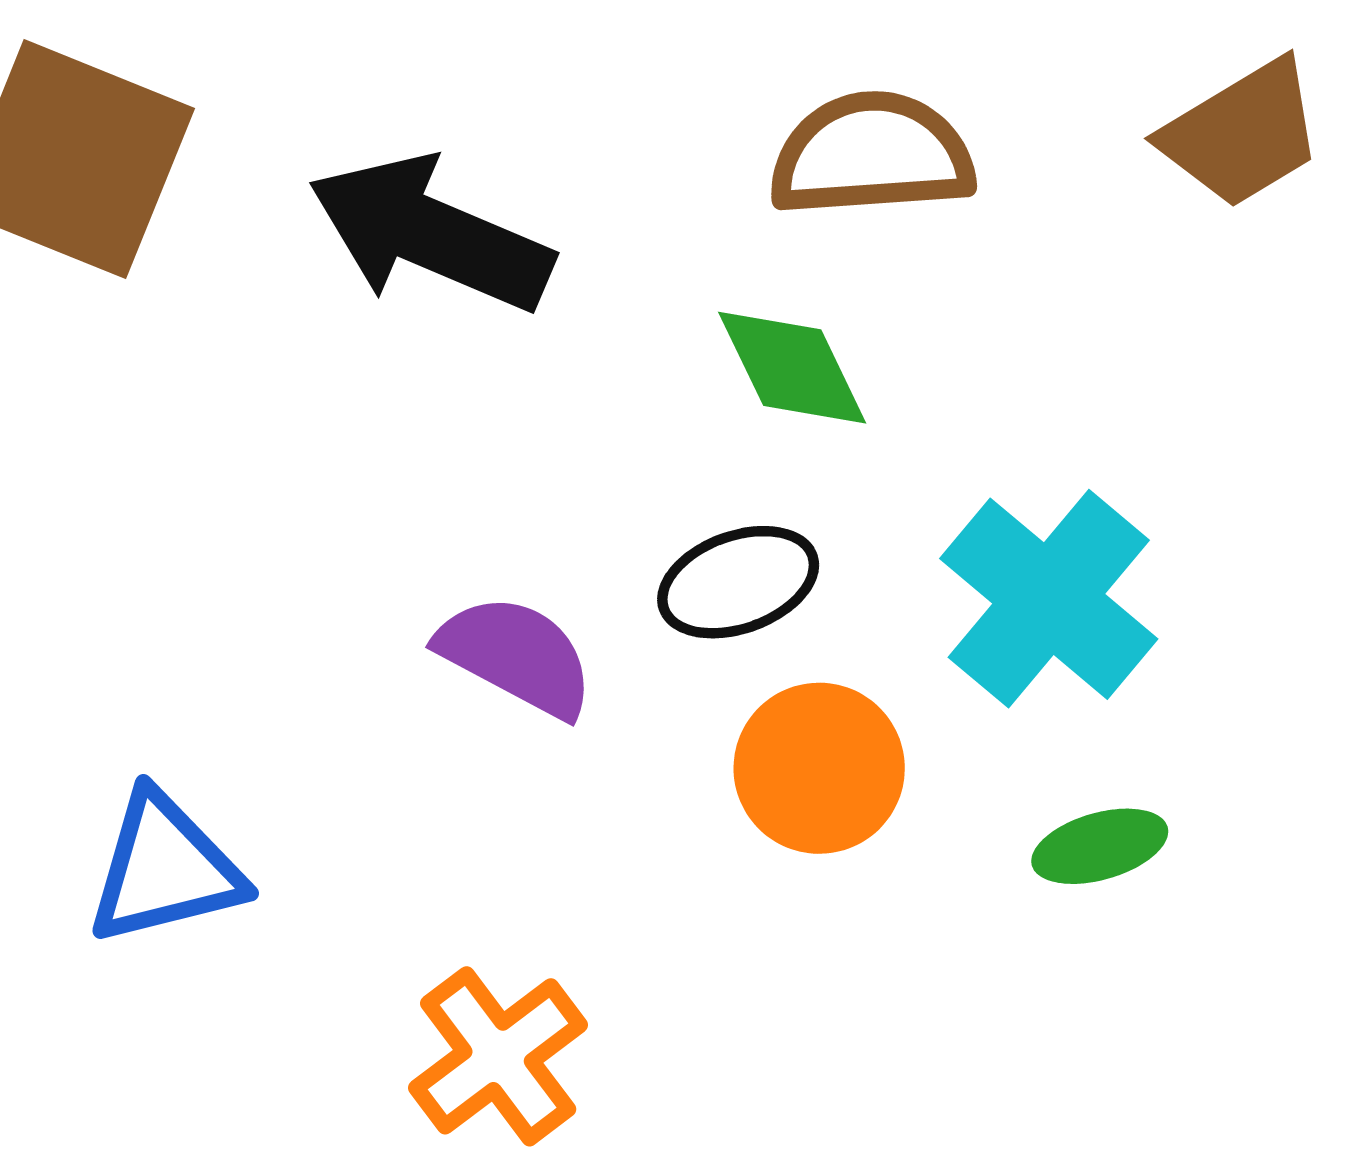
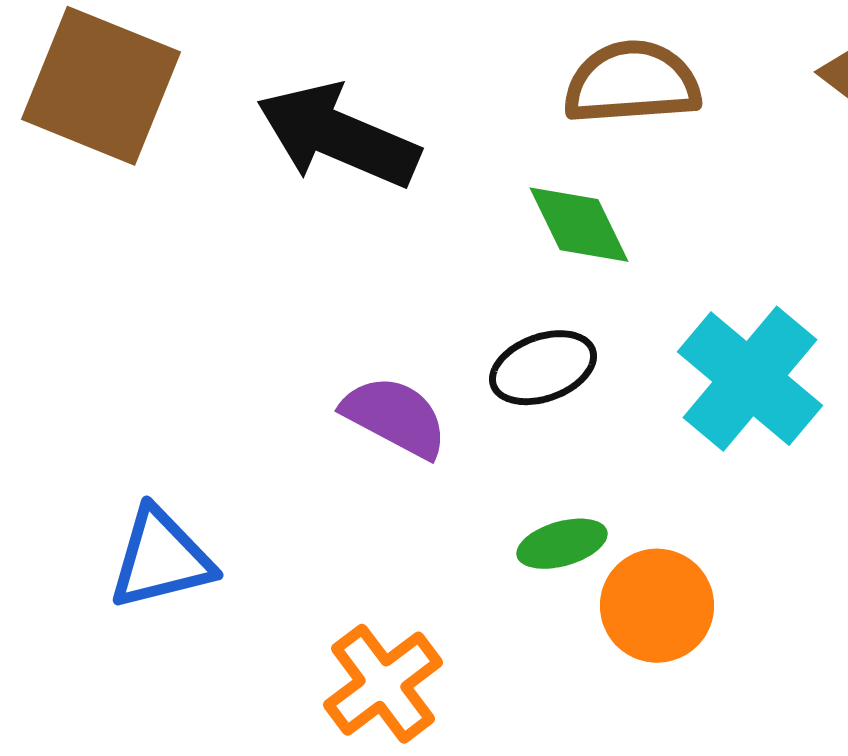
orange circle: (819, 768) -> (657, 606), moved
green ellipse: (1100, 846) -> (562, 544), moved

